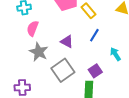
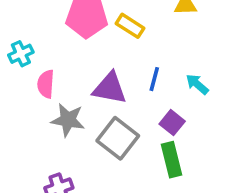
blue line: (94, 35) -> (154, 79), moved
purple triangle: (67, 42) -> (110, 88), size x1.5

